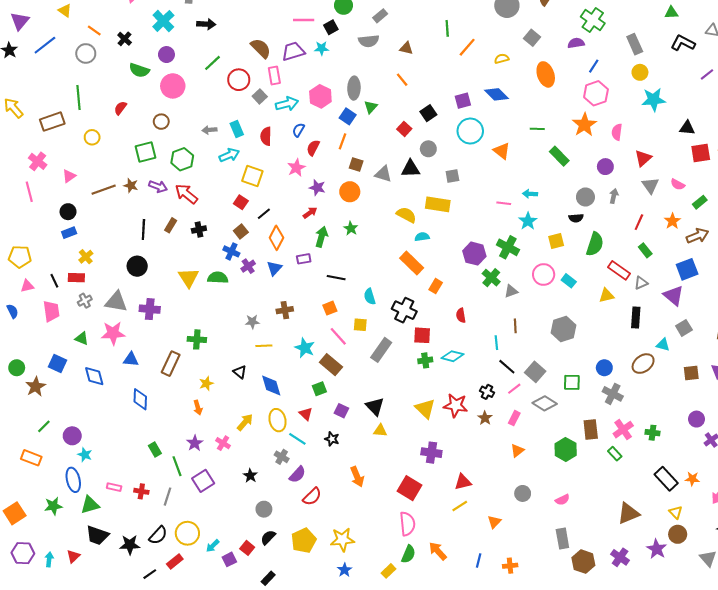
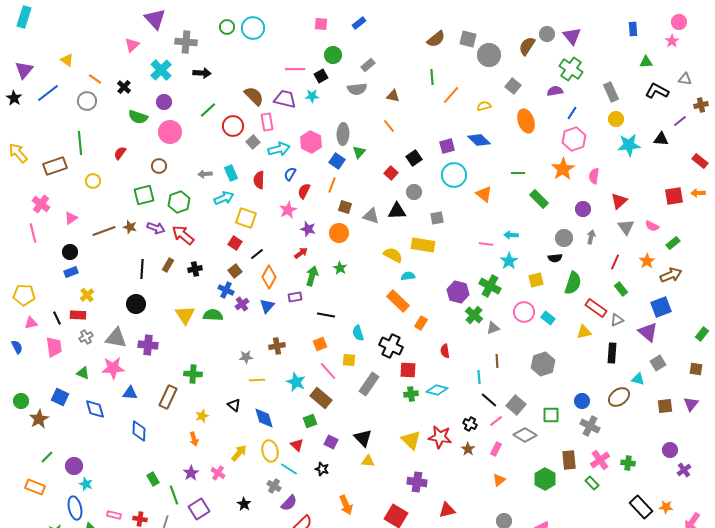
purple trapezoid: (293, 51) -> (285, 99), turned 30
black triangle: (687, 128) -> (661, 139), moved

